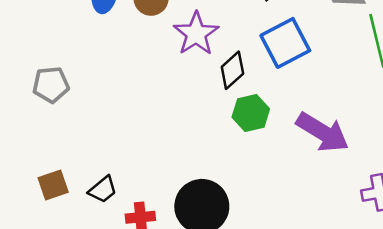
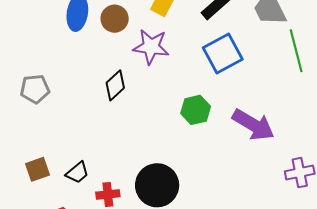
purple star: (196, 34) -> (151, 47), turned -30
black diamond: (232, 70) -> (115, 85), moved

